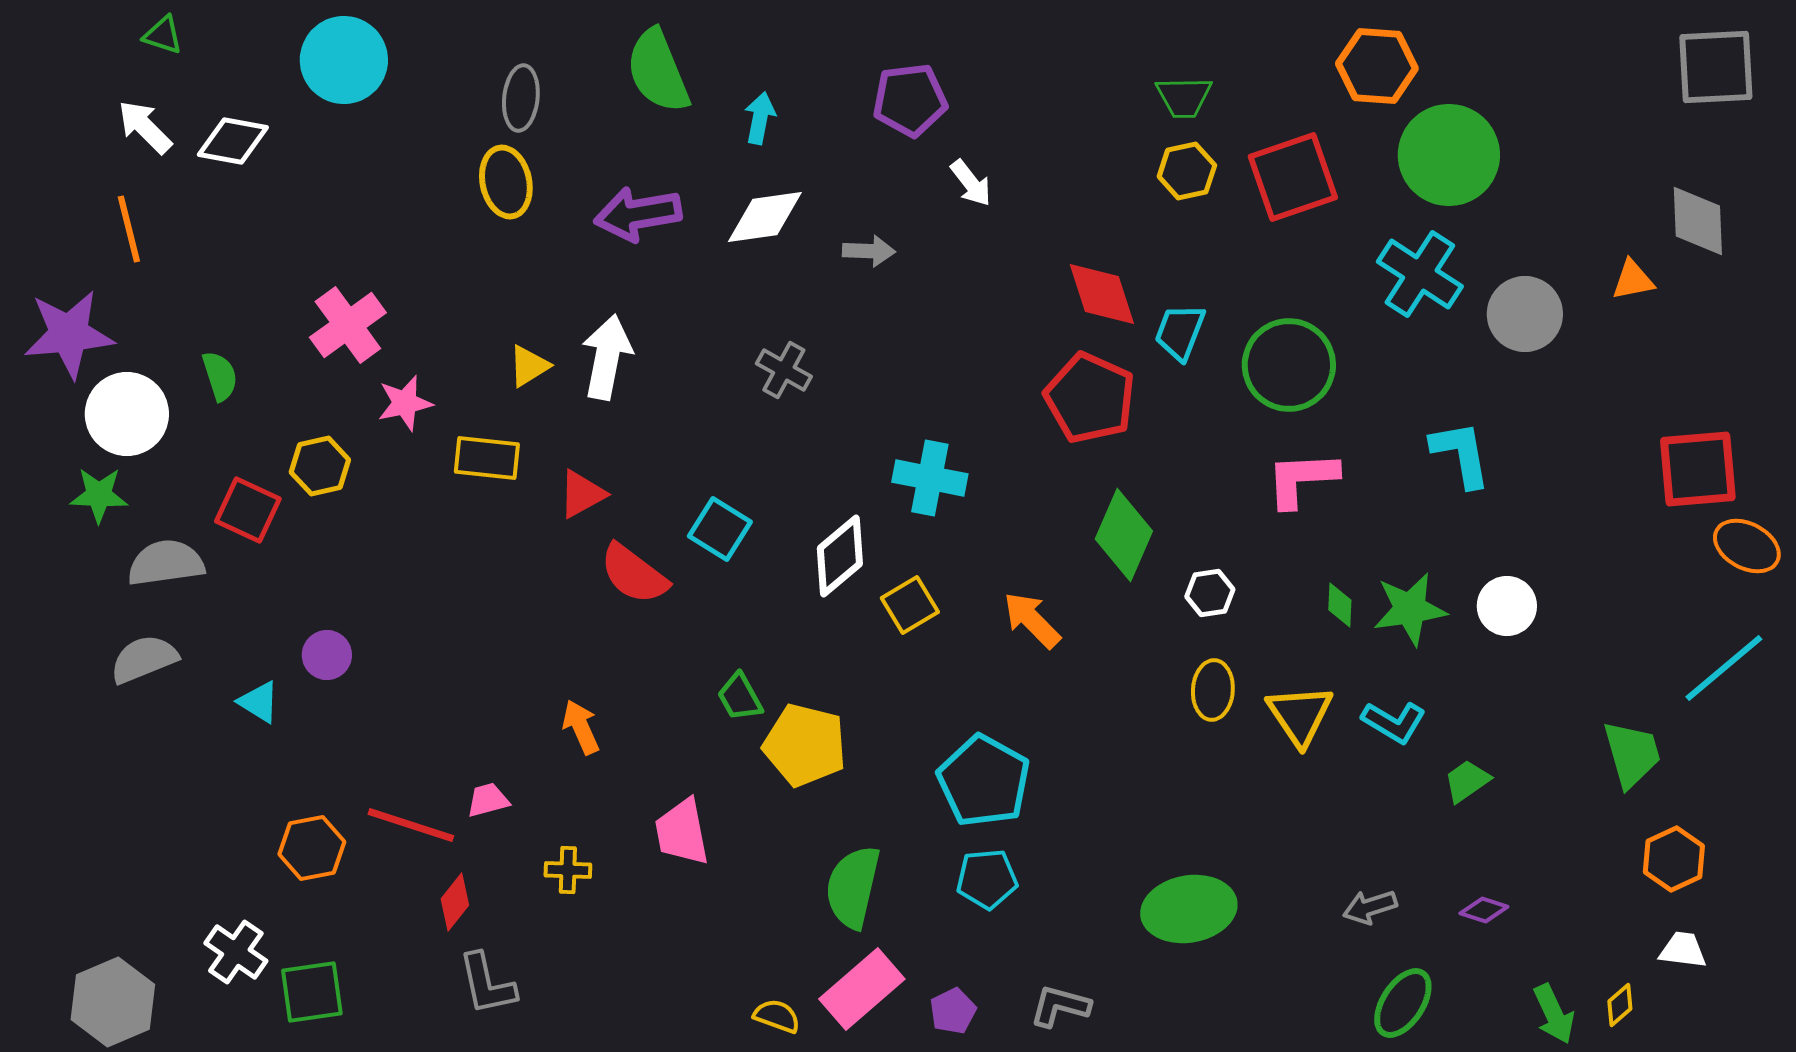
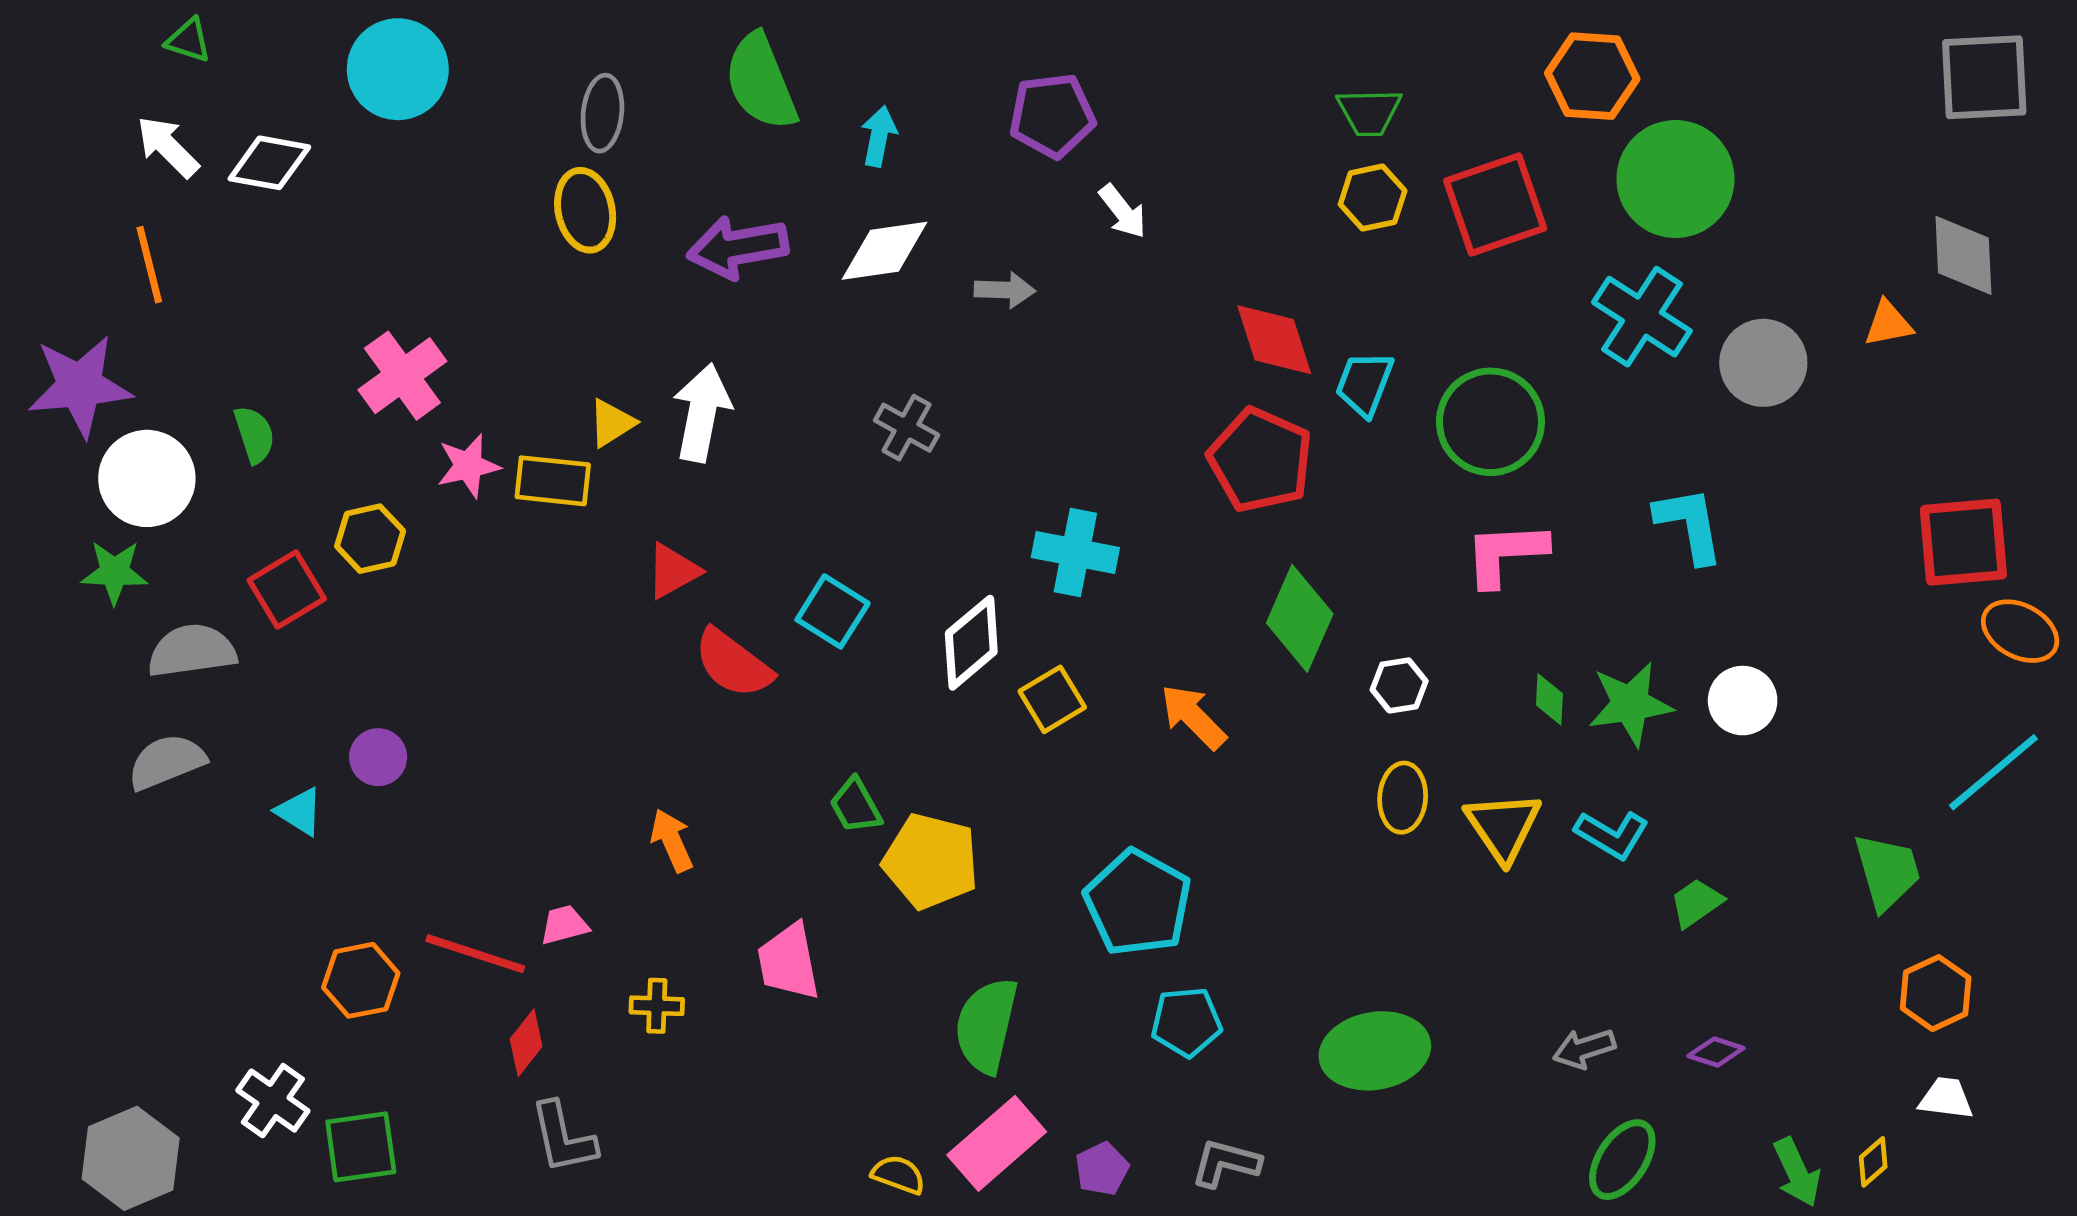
yellow rectangle: (487, 458) -> (553, 481), moved
red square: (248, 510) -> (287, 589), turned 34
cyan pentagon: (987, 879) -> (1186, 1022), moved

